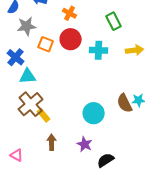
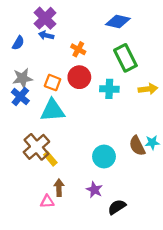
green rectangle: (114, 21) -> (125, 58), size x1.4
gray star: (27, 26) -> (23, 78), moved
cyan triangle: (28, 76) -> (53, 110), moved, size x1.4
pink triangle: (17, 155) -> (47, 202), moved, turned -32

